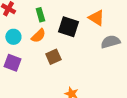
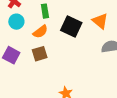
cyan circle: (13, 37) -> (16, 22), moved
brown square: (53, 57) -> (40, 54), moved

